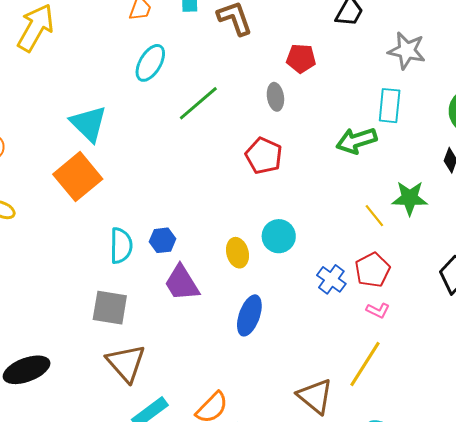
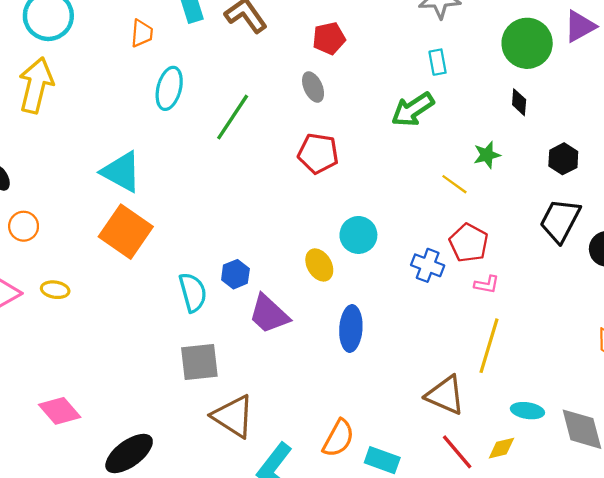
cyan rectangle: (390, 106) -> (438, 62), size x0.7
green star: (410, 198) -> (487, 155), size x0.7

